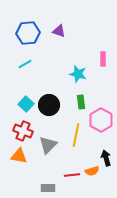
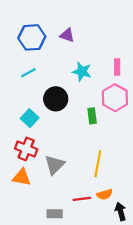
cyan star: (78, 74) -> (82, 72), moved
black circle: (49, 105) -> (56, 99), moved
pink hexagon: (101, 120) -> (115, 98), moved
yellow line: (76, 135) -> (98, 164), moved
black arrow: (106, 158) -> (121, 211), moved

